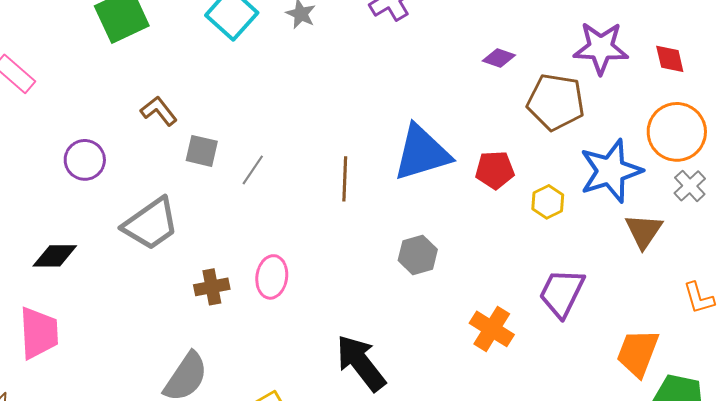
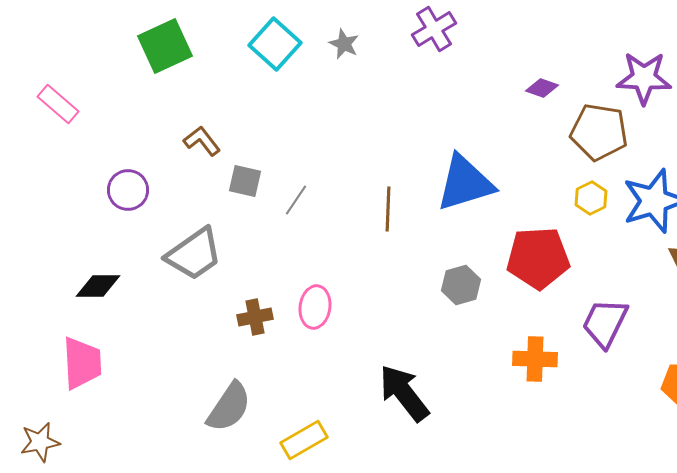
red pentagon: (495, 170) -> (538, 258), moved, size x1.6
yellow hexagon: (548, 202) -> (591, 198), moved
orange cross: (492, 329) -> (535, 359), turned -30

